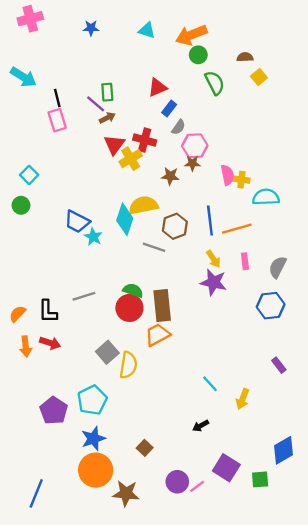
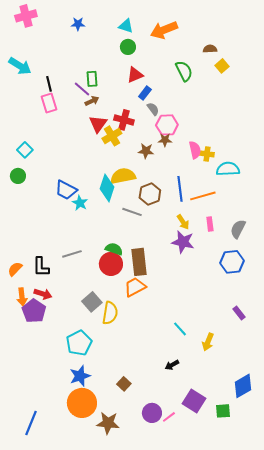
green circle: (198, 55) -> (128, 47), moved
gray semicircle: (178, 127) -> (153, 109), turned -72
purple pentagon: (54, 411) -> (34, 311), moved

